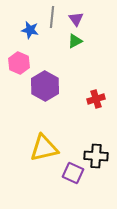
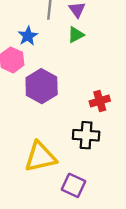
blue star: (30, 30) -> (28, 36), moved, turned 30
black cross: (96, 156) -> (86, 135), moved

